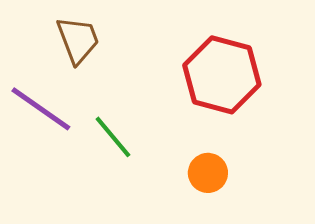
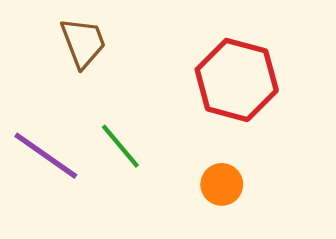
purple line: (41, 109) -> (46, 156), moved

